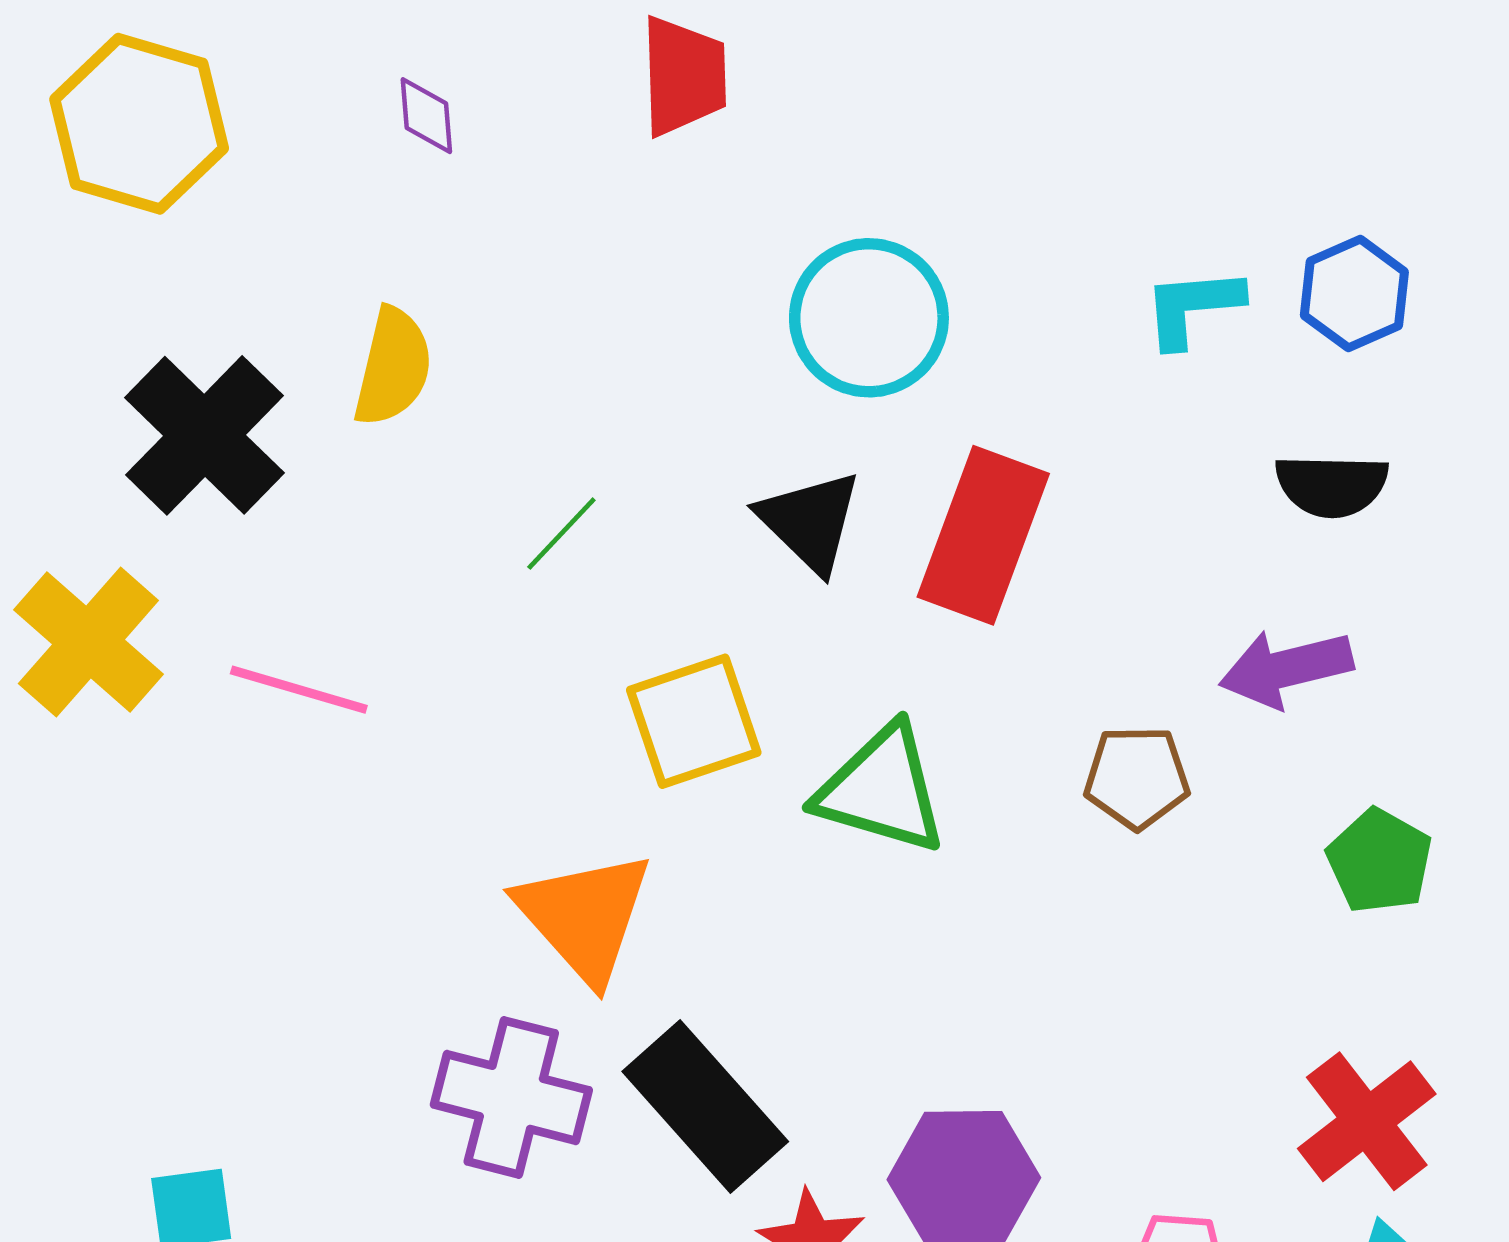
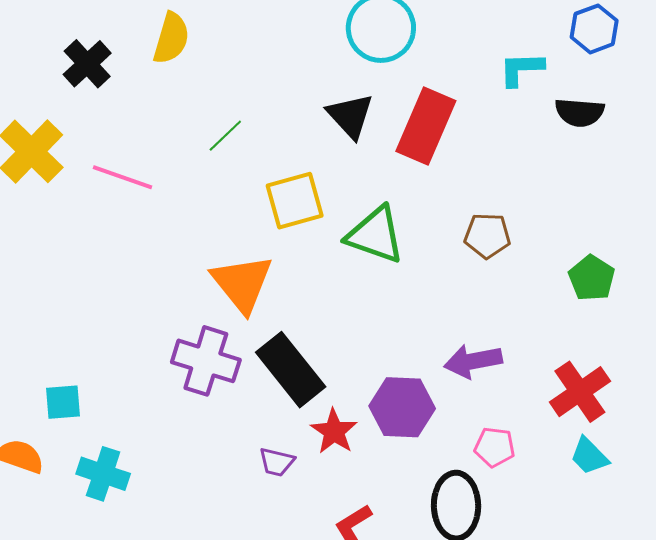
cyan L-shape: (1193, 307) -> (521, 69), moved
black cross: (205, 435) -> (87, 64), size x0.7
green line: (561, 534) -> (225, 136), moved
purple arrow: (1286, 668) -> (473, 361), moved

